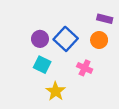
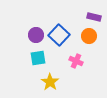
cyan square: (42, 65) -> (38, 58), turned -35

